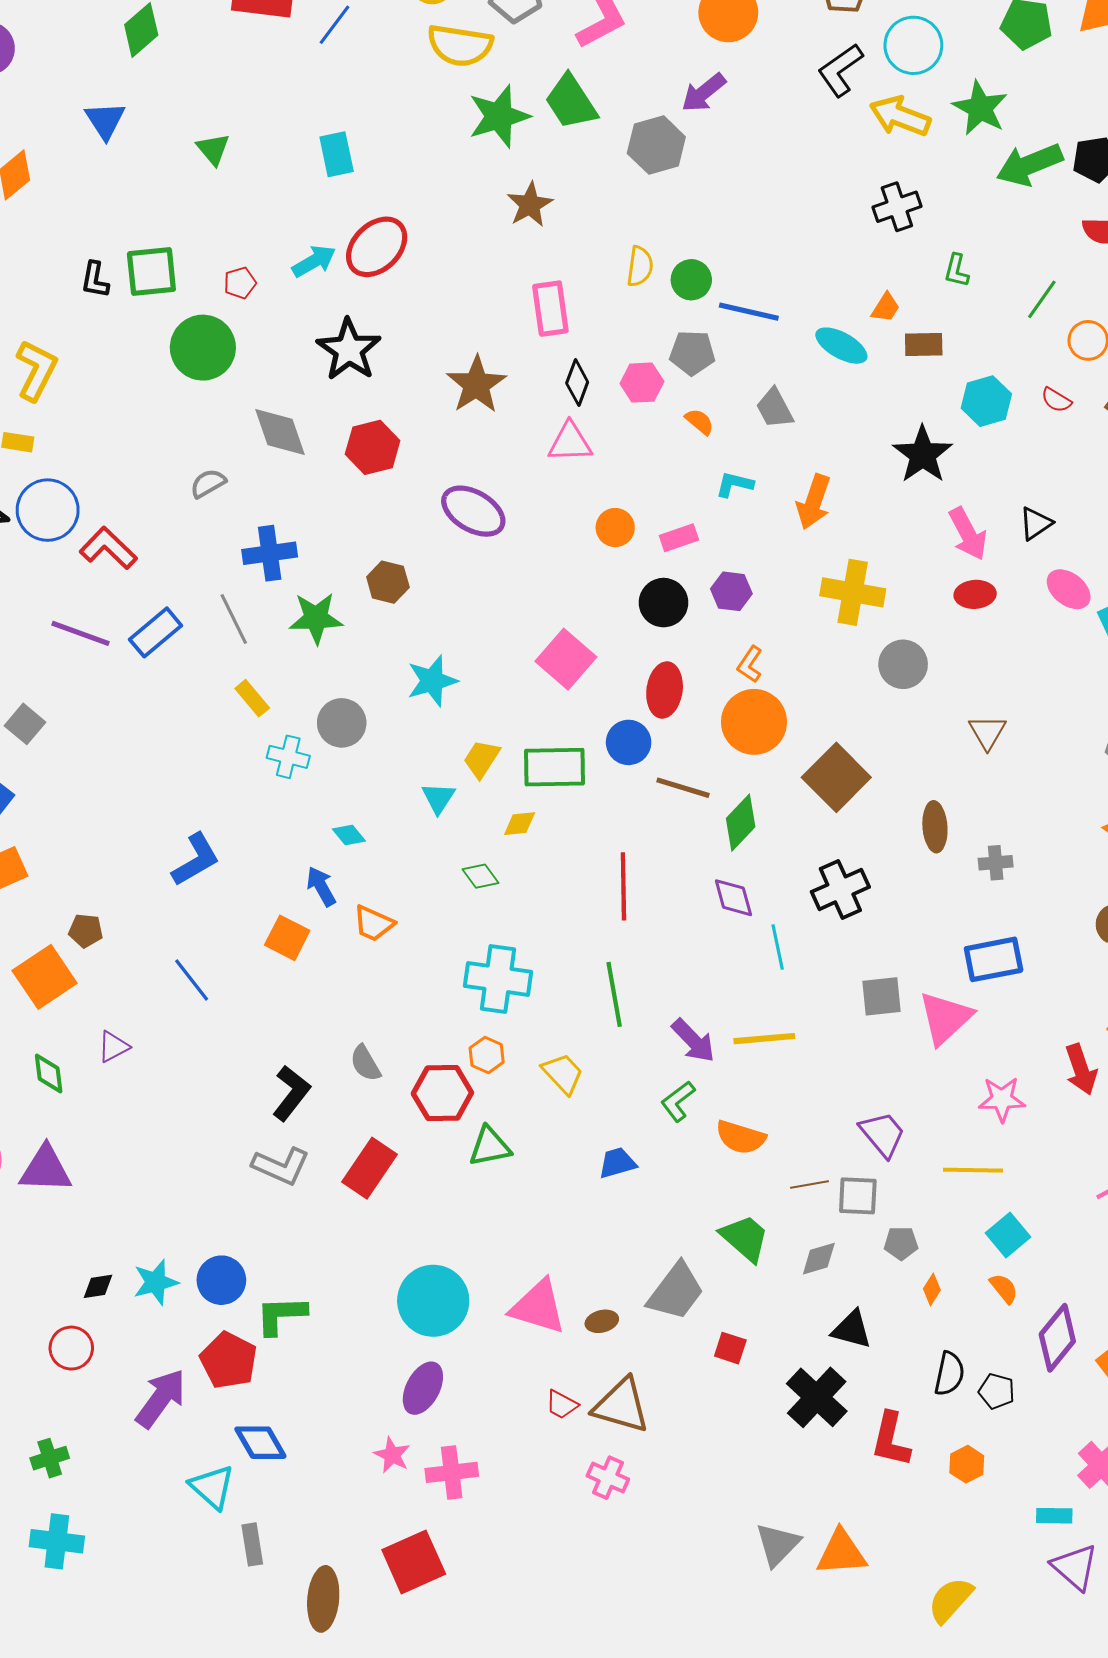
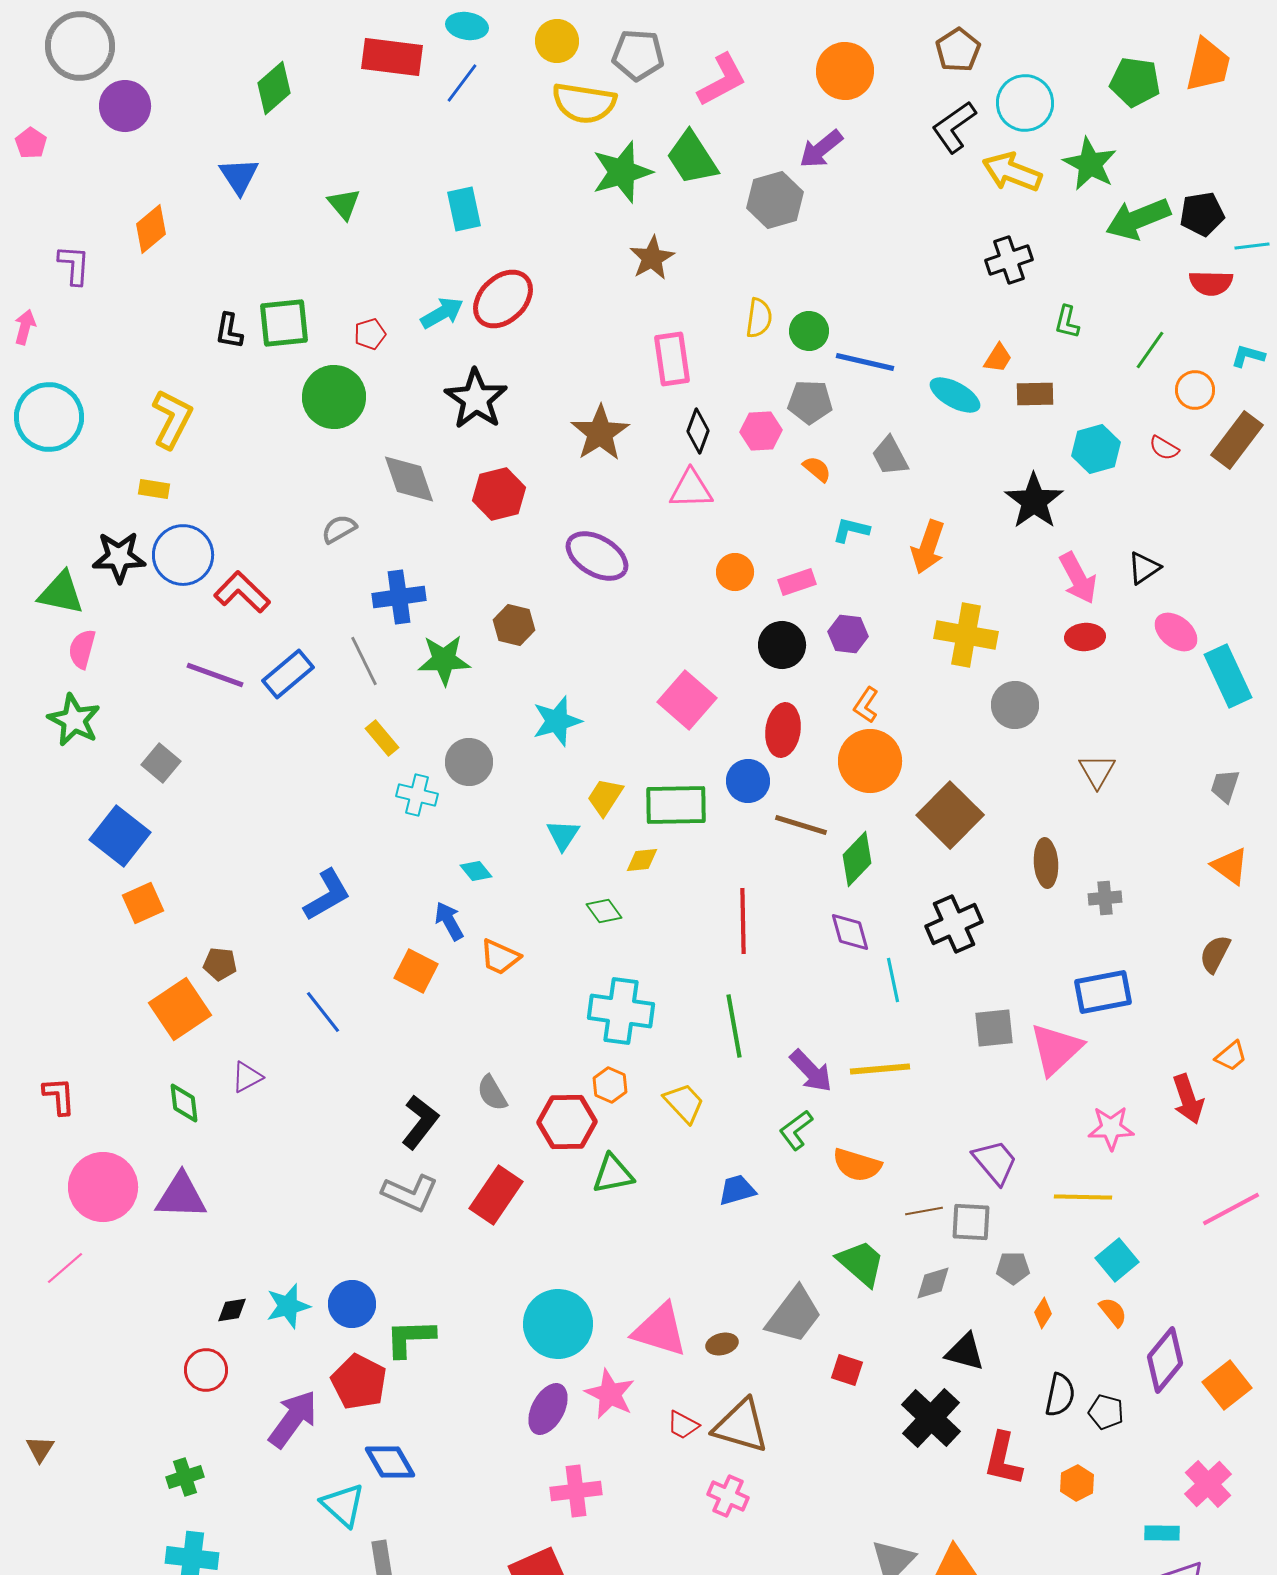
pink star: (392, 1455) -> (610, 1394), moved, size x1.4

